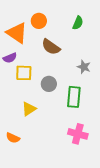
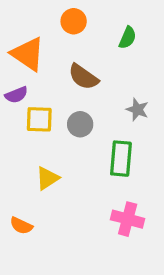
orange circle: (39, 21) -> (74, 21), moved
gray circle: (49, 84) -> (80, 124), moved

